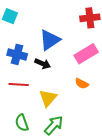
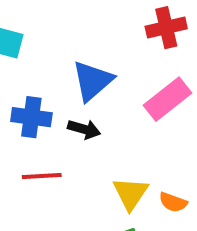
orange semicircle: (82, 84) -> (173, 202), moved
yellow triangle: (48, 98) -> (131, 193), moved

